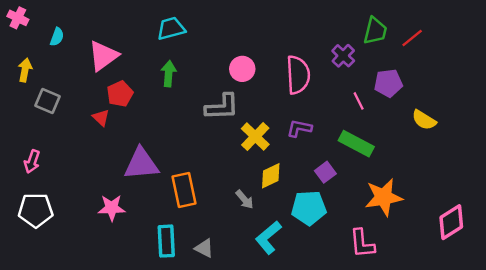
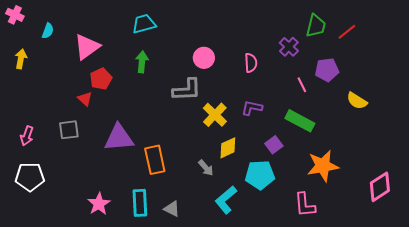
pink semicircle: (298, 75) -> (251, 63), size x0.6
gray square: (48, 101) -> (69, 130), moved, turned -30
pink star: (112, 208) -> (99, 204), moved, turned -30

